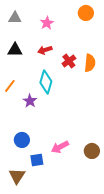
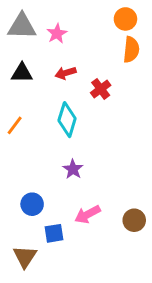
gray triangle: (15, 18) -> (22, 26), size x1.5
pink star: (47, 23) -> (57, 34), moved
orange semicircle: (90, 63) -> (131, 50), moved
purple star: (30, 101) -> (73, 169), moved

